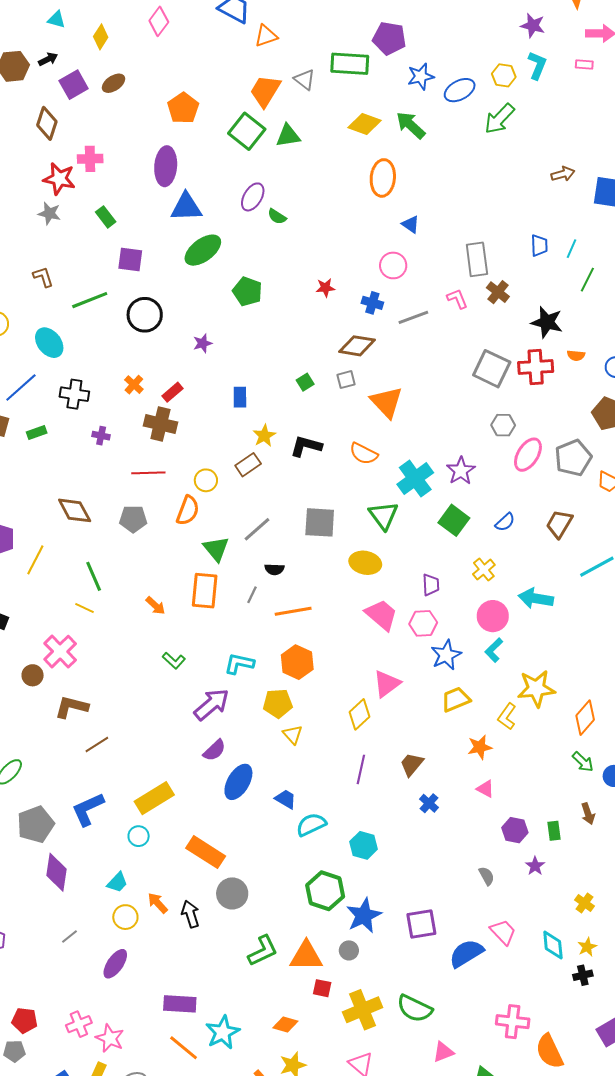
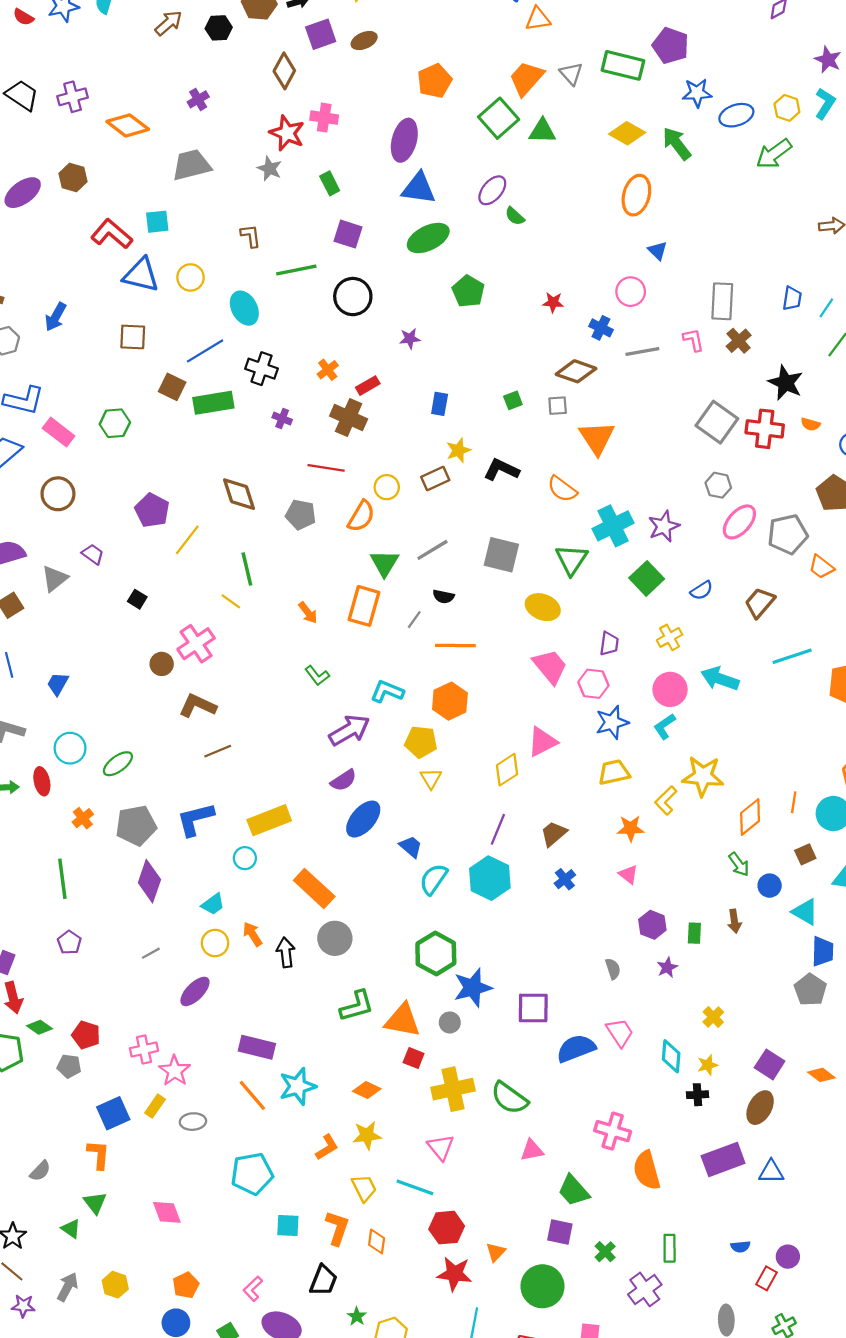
green rectangle: (37, 433) -> (213, 403), size x1.8
cyan semicircle: (311, 825) -> (433, 879), turned -40
cyan hexagon: (364, 845) -> (490, 878), moved, size x1.4

